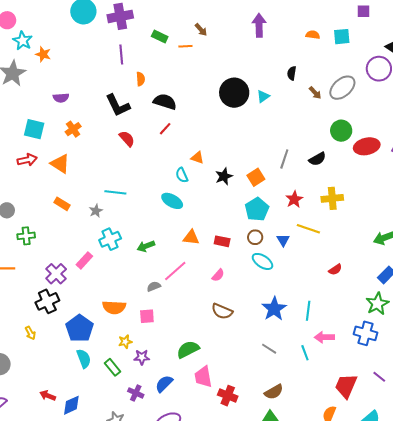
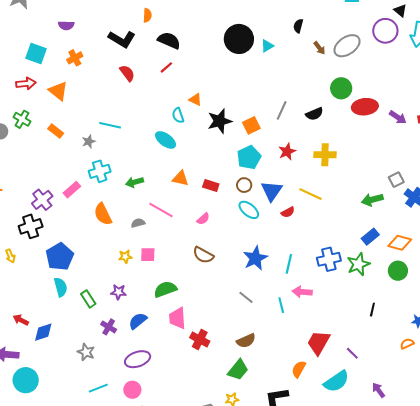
black L-shape: (118, 105) -> (122, 39), turned -40
black star: (224, 176) -> (220, 121), size x1.4
yellow line: (308, 229) -> (311, 194), moved
green cross: (26, 236) -> (22, 119), moved, turned 30
blue triangle: (283, 240) -> (272, 191), size x1.6
red semicircle: (335, 269) -> (288, 212), moved
pink line: (175, 271) -> (161, 210), turned 65
orange semicircle: (114, 307) -> (103, 214), moved, turned 55
pink square: (147, 316) -> (148, 255), moved
blue cross: (366, 333) -> (329, 259), moved, turned -35
yellow star: (125, 342) -> (125, 257), moved
purple line: (379, 377) -> (352, 353), moved

